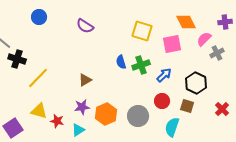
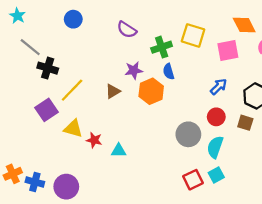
green cross: (141, 65) -> (162, 47), moved
brown triangle: (85, 80) -> (113, 91), moved
purple star: (82, 107) -> (134, 70), moved
orange hexagon: (106, 114) -> (151, 91), moved
cyan semicircle: (172, 127) -> (215, 147), moved
purple square: (13, 128) -> (47, 110), moved
cyan triangle: (78, 130) -> (119, 151), turned 32

